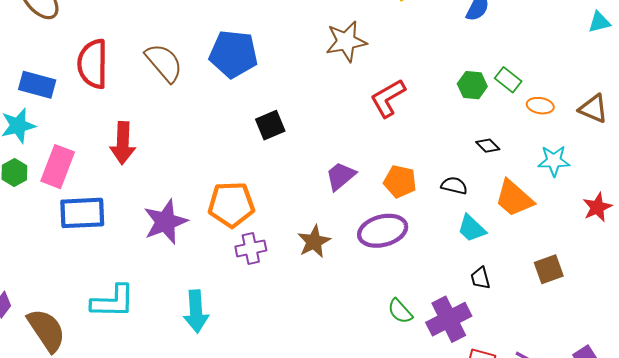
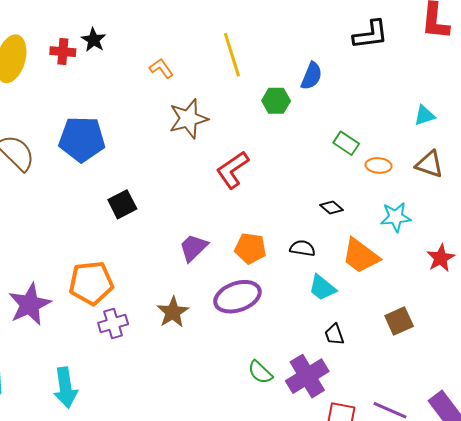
cyan triangle: (599, 22) -> (424, 115), moved
green hexagon: (472, 85) -> (276, 101), moved

